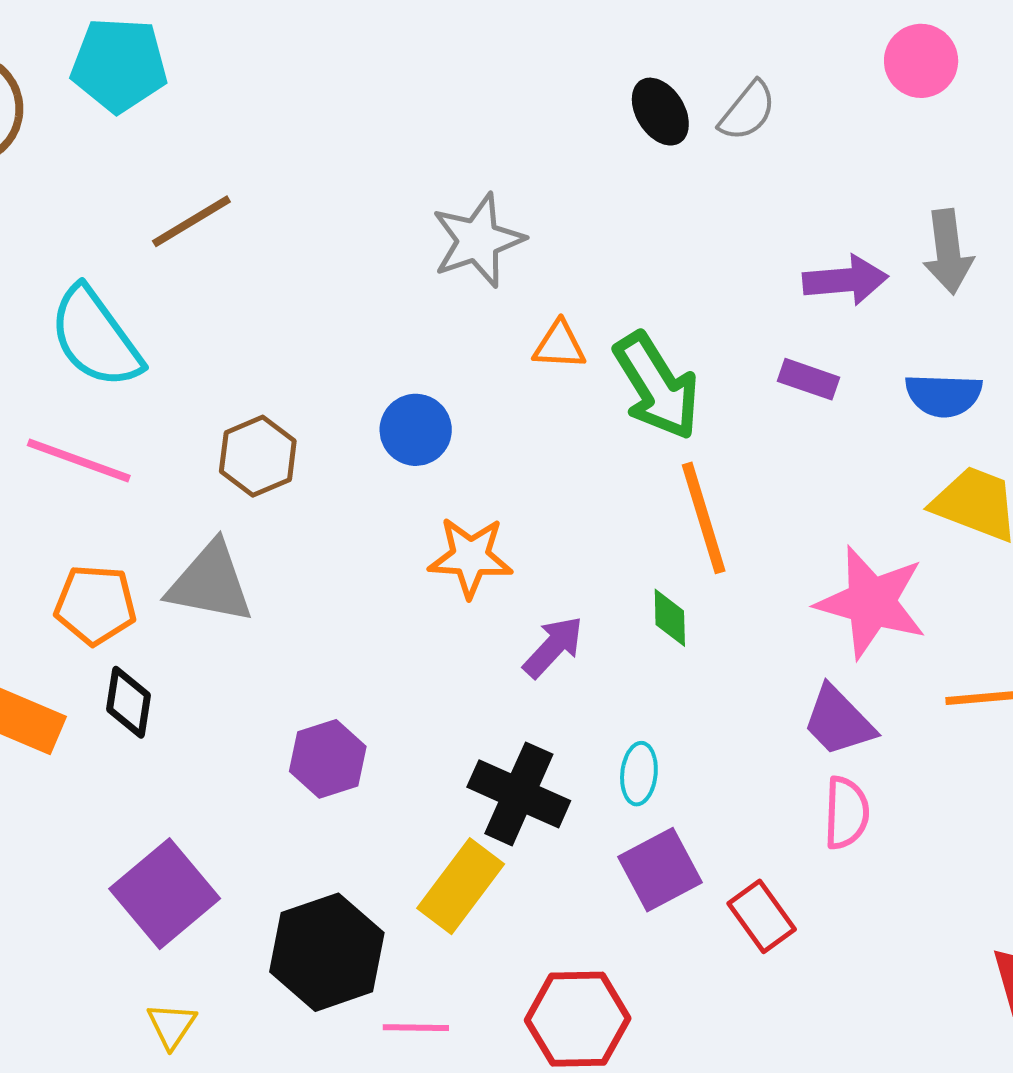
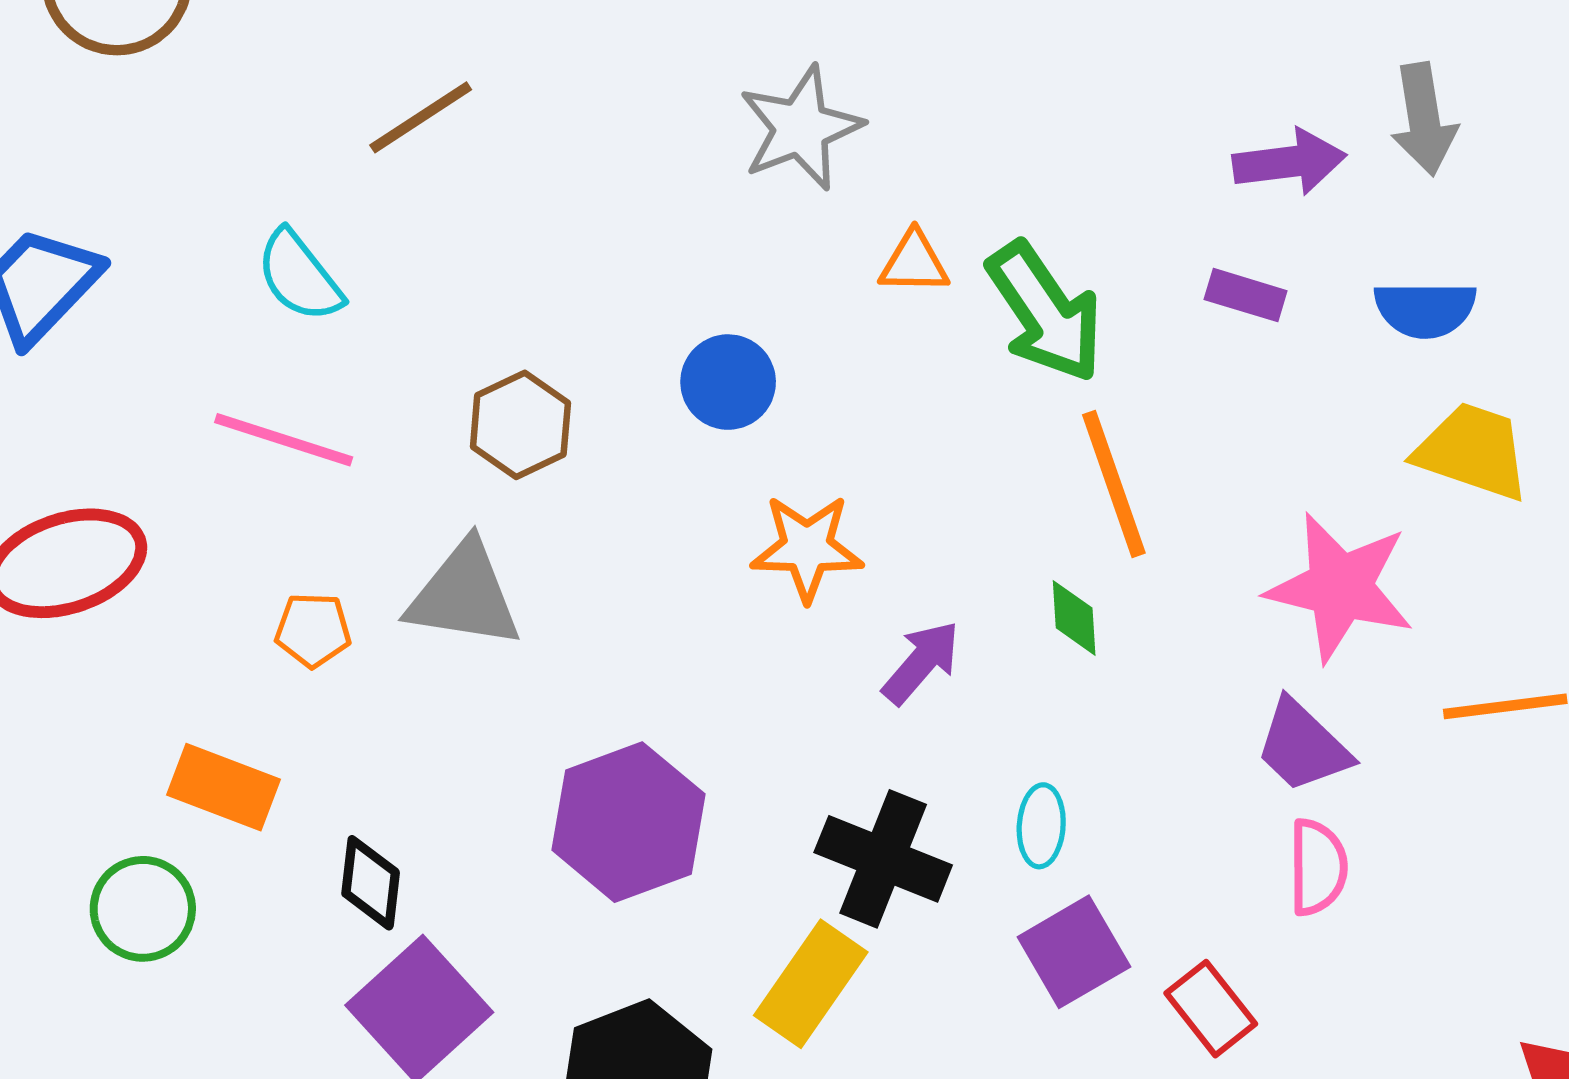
cyan semicircle: (95, 337) -> (299, 276), size x0.7
orange pentagon: (95, 605) -> (313, 630), size x0.7
black diamond: (129, 702) -> (371, 883), moved
purple hexagon: (328, 759) -> (628, 822), size x1.5

